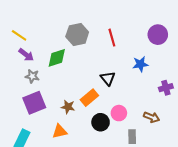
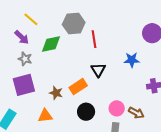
yellow line: (19, 35) -> (31, 19), moved
red line: (112, 38) -> (94, 39), moved
pink circle: (119, 113) -> (117, 108), moved

